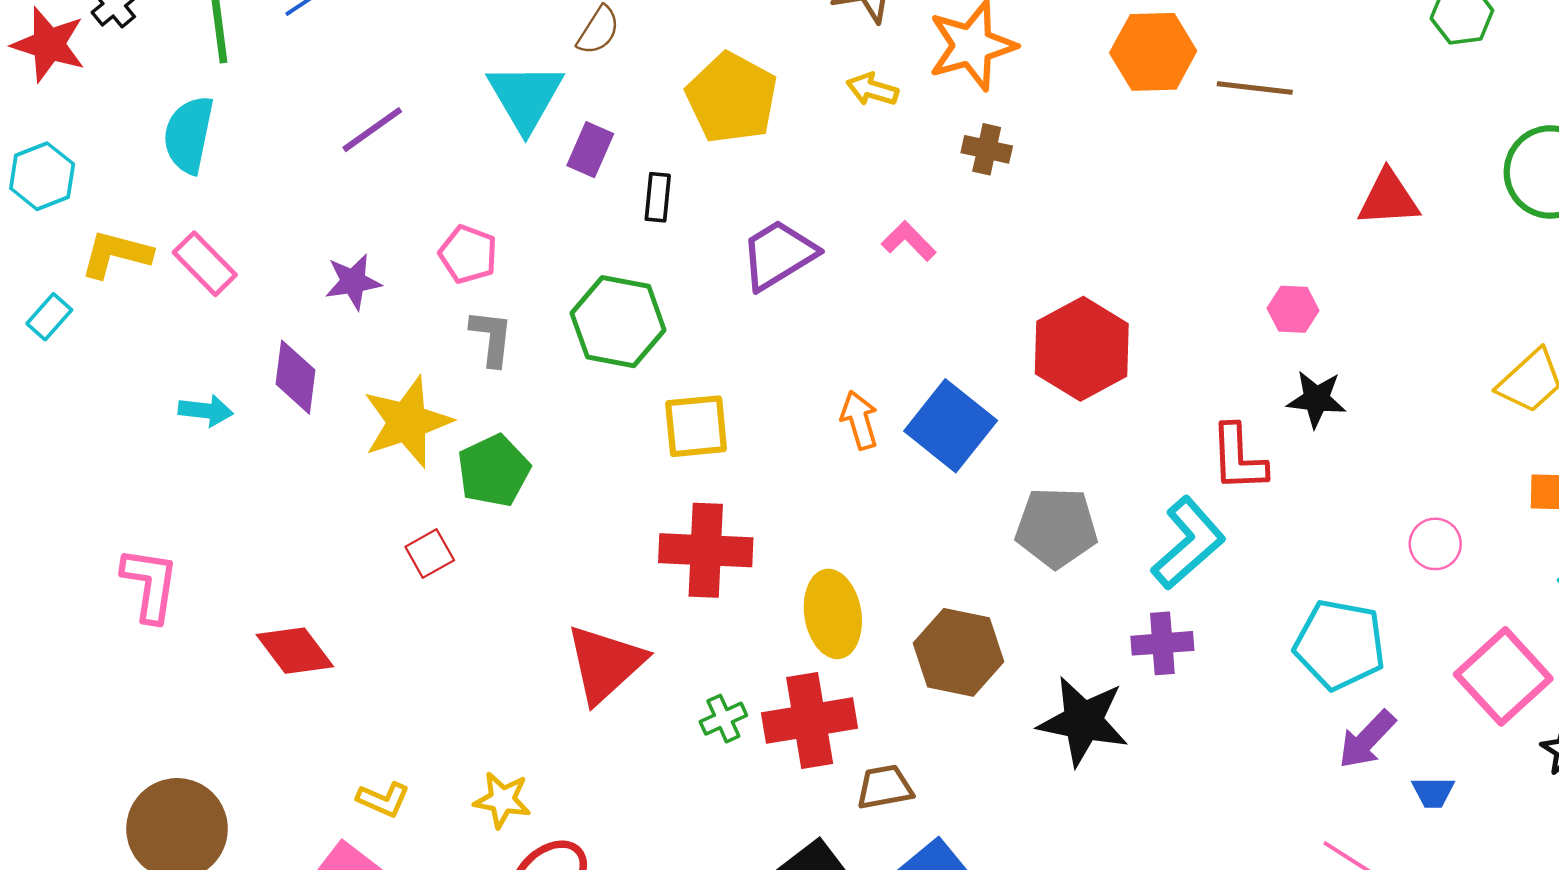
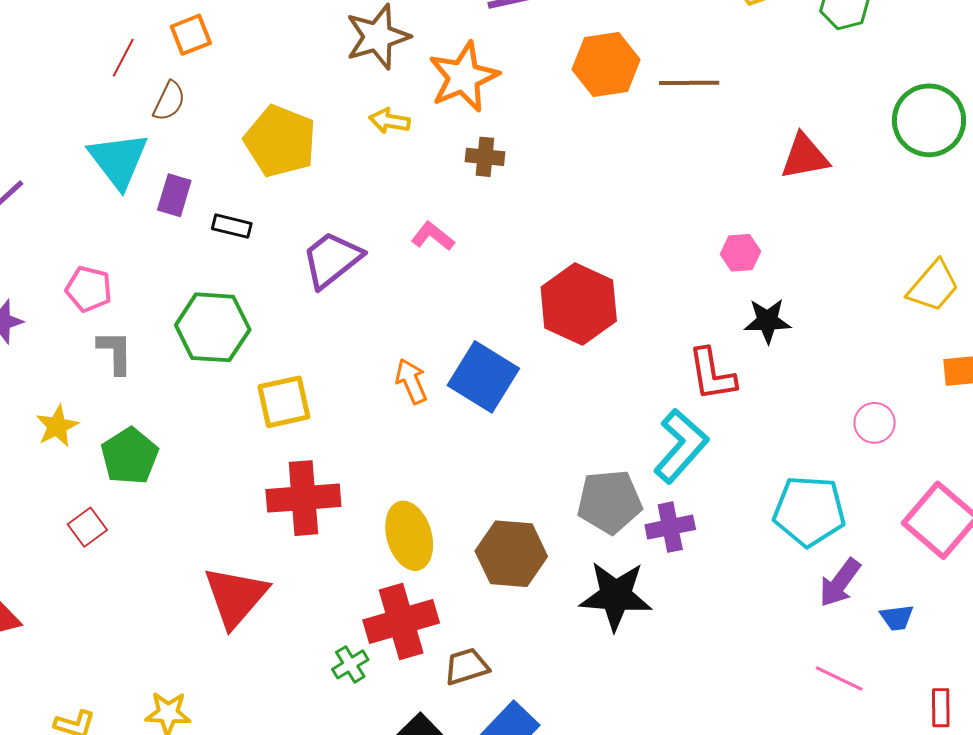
black rectangle: (658, 197) -> (232, 226), turned -75
yellow star: (407, 422) -> (57, 426), size x0.6
gray pentagon: (1056, 528) -> (609, 502), moved
green cross: (723, 719) -> (350, 664), moved

